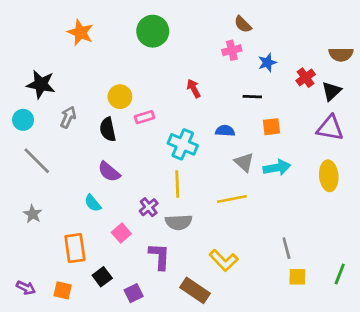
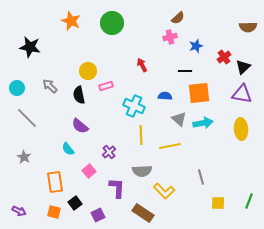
brown semicircle: (243, 24) -> (178, 18), turned -88
orange star: (80, 33) -> (71, 21), moved
brown semicircle: (341, 54) -> (248, 27), moved
black star: (41, 84) -> (30, 47), moved
gray arrow: (68, 117) -> (50, 86), turned -70
orange square: (271, 127) -> (199, 93), size x1.6
yellow line: (177, 184) -> (141, 135), moved
gray semicircle: (179, 222) -> (142, 171), moved
gray line: (286, 248) -> (201, 177), moved
orange square: (63, 290) -> (54, 212), moved

